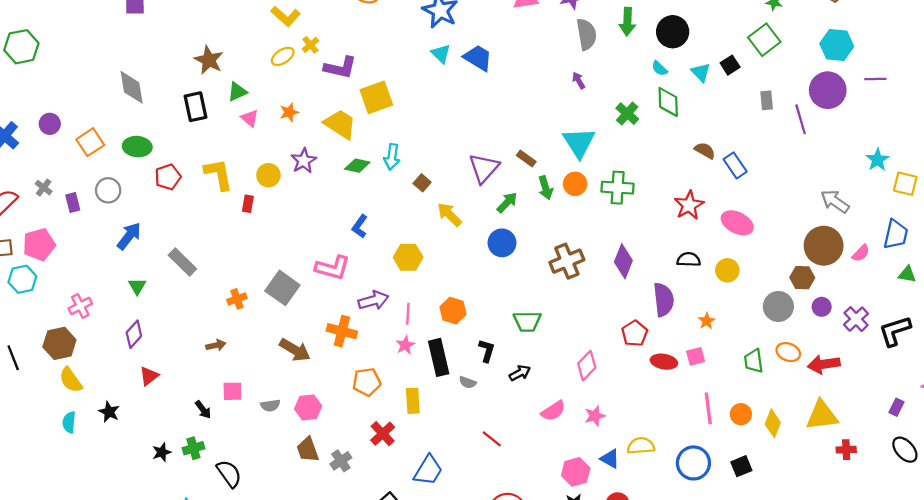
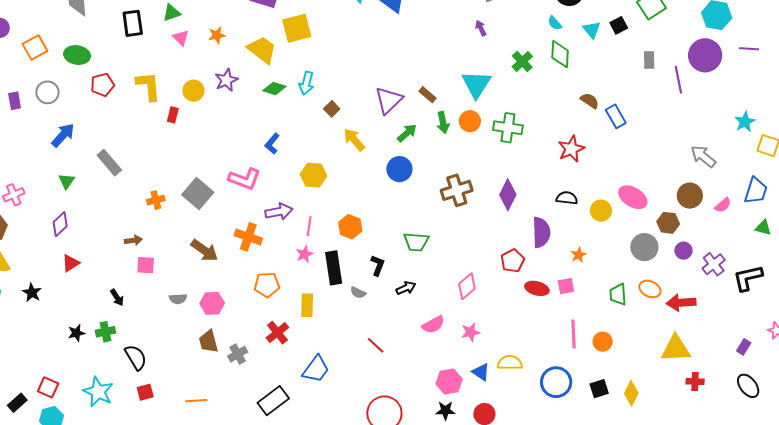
pink ellipse: (737, 223) -> (633, 197), moved
brown circle: (824, 246) -> (690, 196), size x0.7
pink square: (232, 391) -> (146, 265), moved
yellow diamond: (773, 423) -> (631, 393), moved

